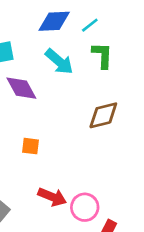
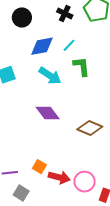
purple diamond: (21, 88) -> (48, 113), moved
brown diamond: (103, 115) -> (90, 128), moved, turned 45
orange square: (31, 146) -> (39, 167), moved, turned 32

